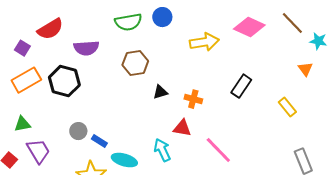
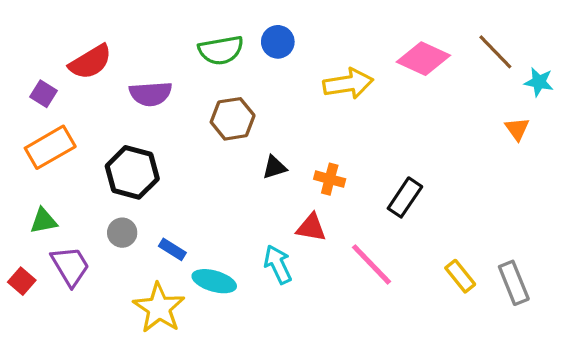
black hexagon: (64, 81) -> (132, 172), moved
black rectangle: (241, 86) -> (405, 197), moved
yellow rectangle: (287, 107) -> (460, 276), moved
gray circle: (78, 131) -> (122, 233), moved

